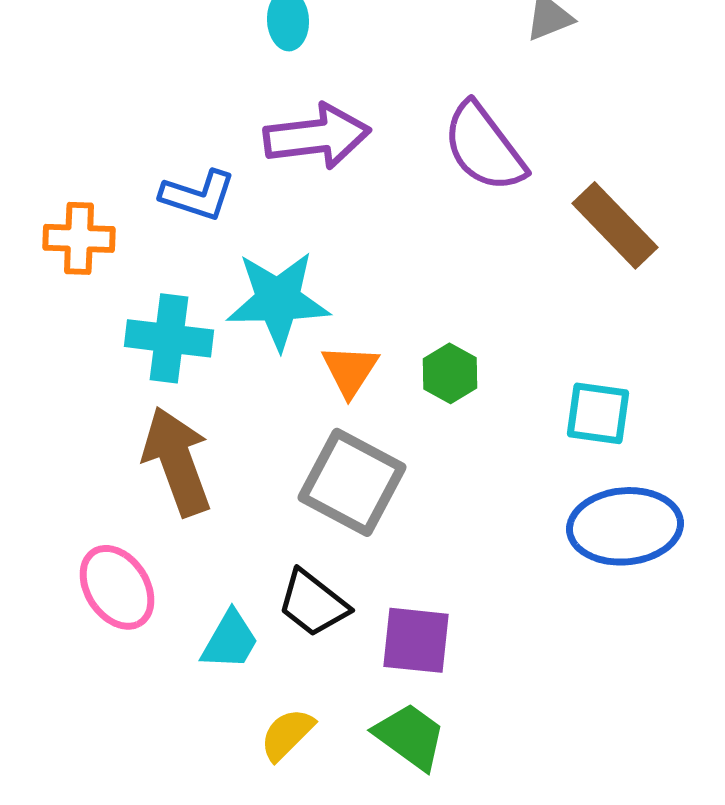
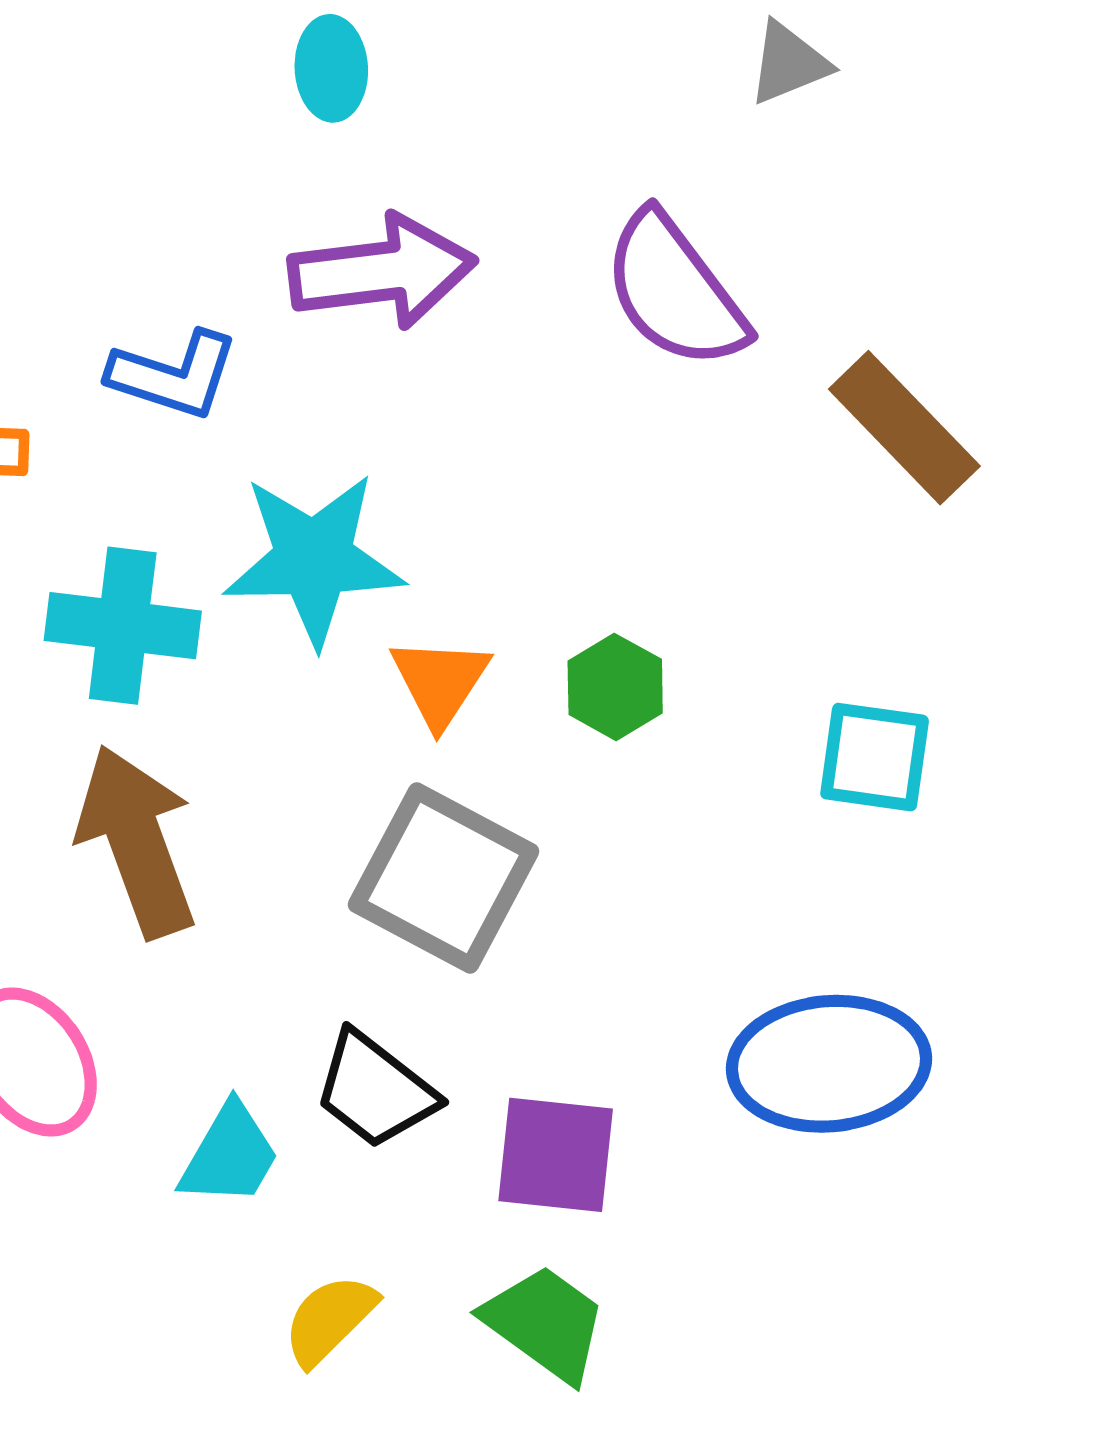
blue ellipse: (625, 526) -> (829, 1064), moved

